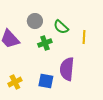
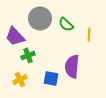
gray circle: (35, 21) -> (40, 18), size x1.5
green cross: (45, 43) -> (28, 55), moved

